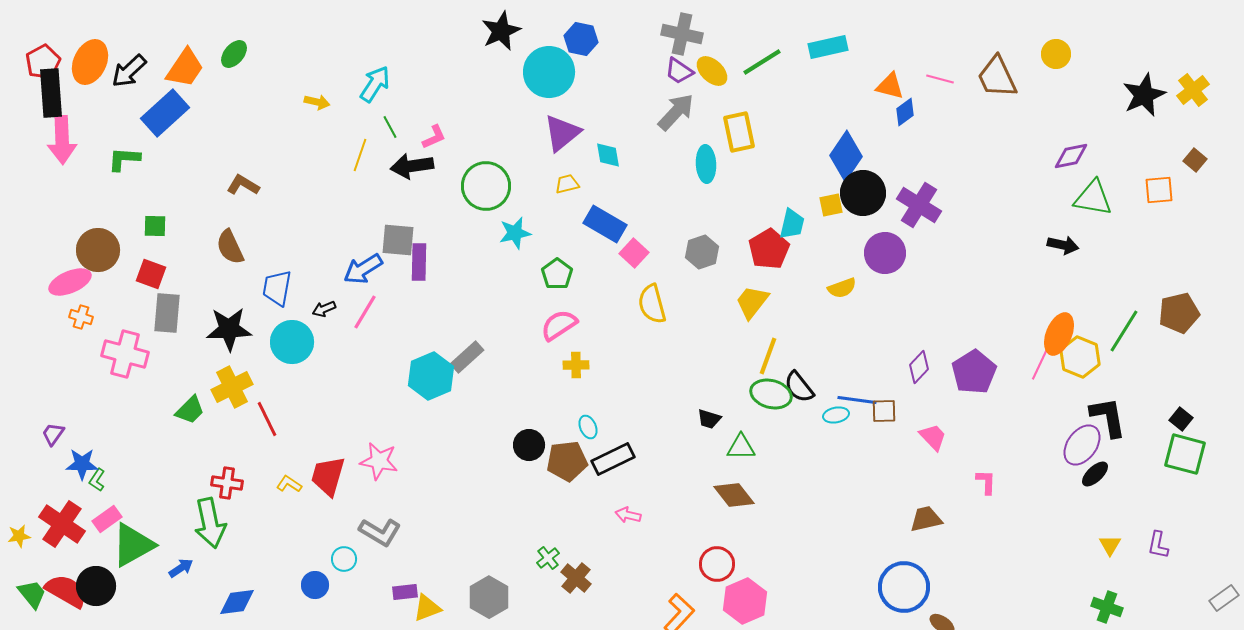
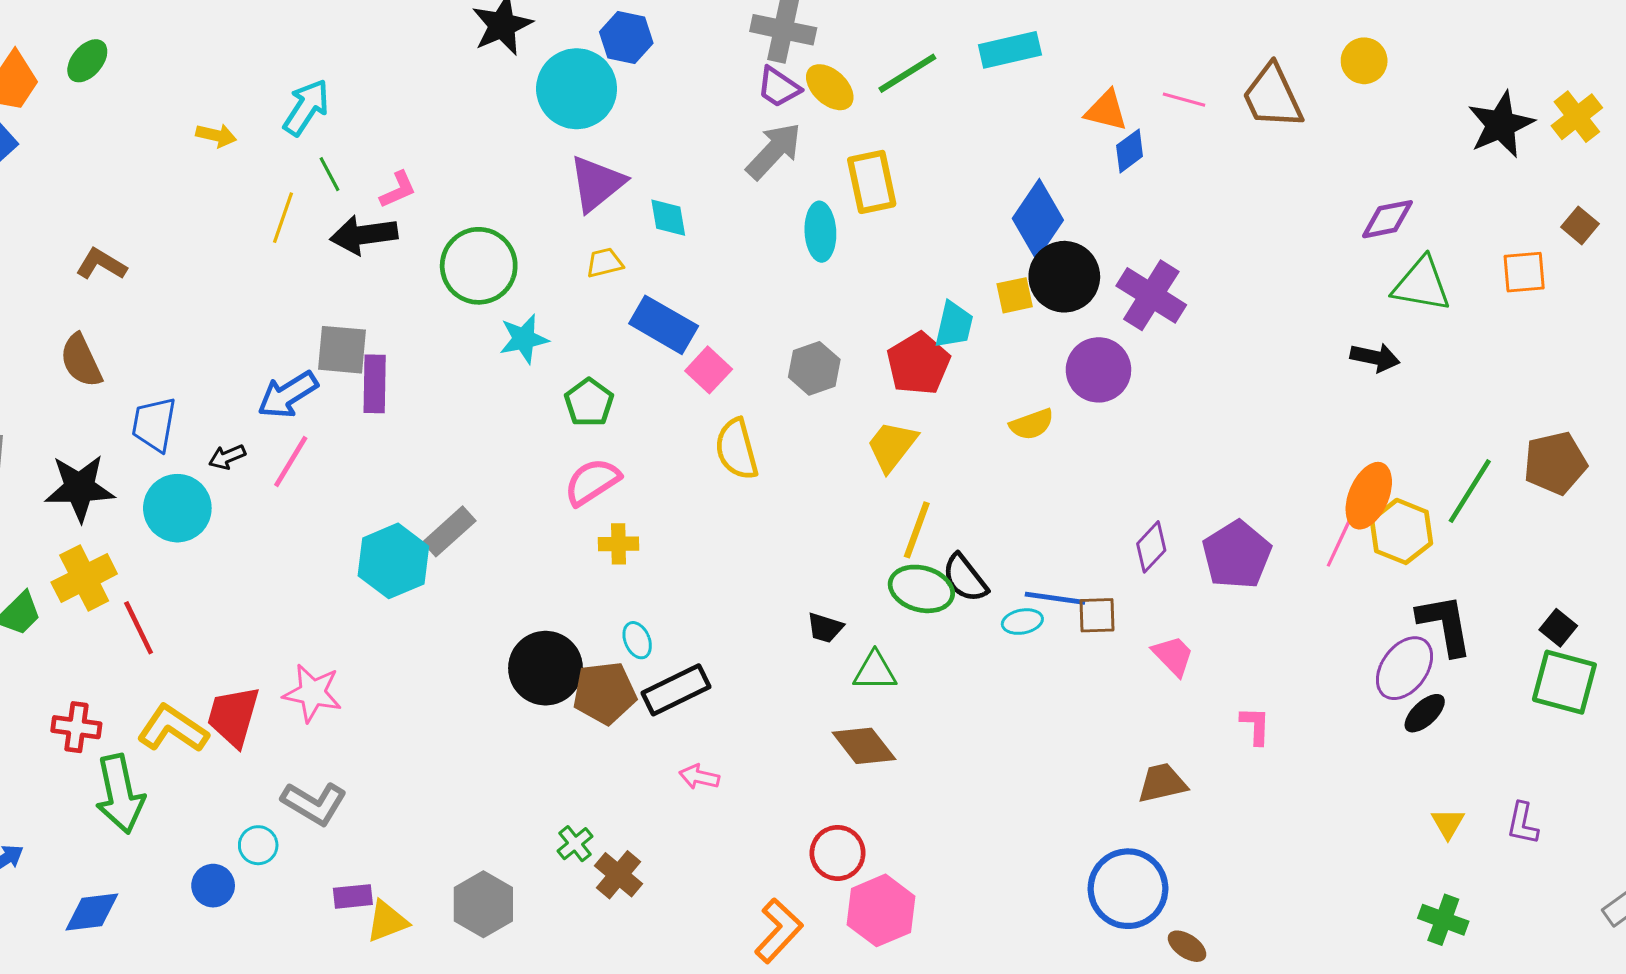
black circle: (529, 445) -> (546, 668), size x1.5
yellow L-shape: (289, 484) -> (173, 729), size x1.8
green arrow: (210, 523) -> (120, 794), moved

